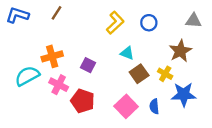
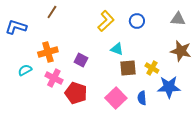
blue L-shape: (17, 15) -> (16, 27), moved
brown star: (180, 51) -> (181, 51), moved, turned -30
brown square: (139, 74) -> (128, 68), turned 30
cyan semicircle: (27, 76) -> (25, 70), size x0.6

